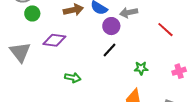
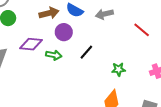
purple circle: (111, 26) -> (64, 32), moved
green arrow: (73, 78) -> (54, 55), moved

